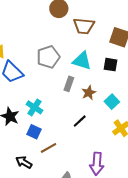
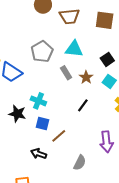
black square: (111, 65) -> (107, 59), moved, turned -32
gray rectangle: (69, 84) -> (66, 73), turned -40

